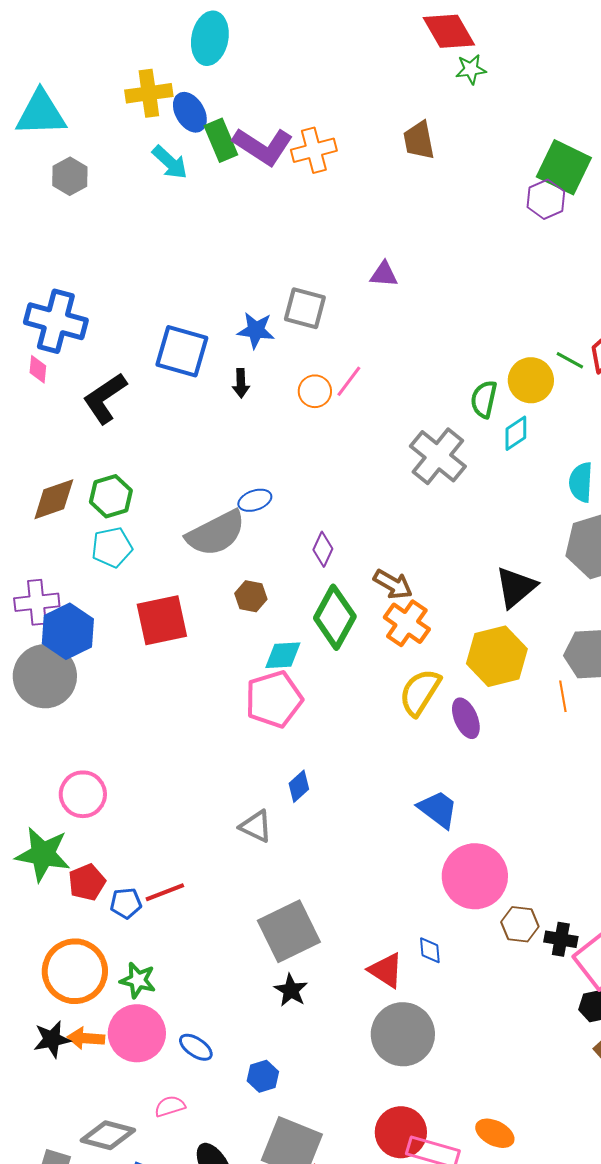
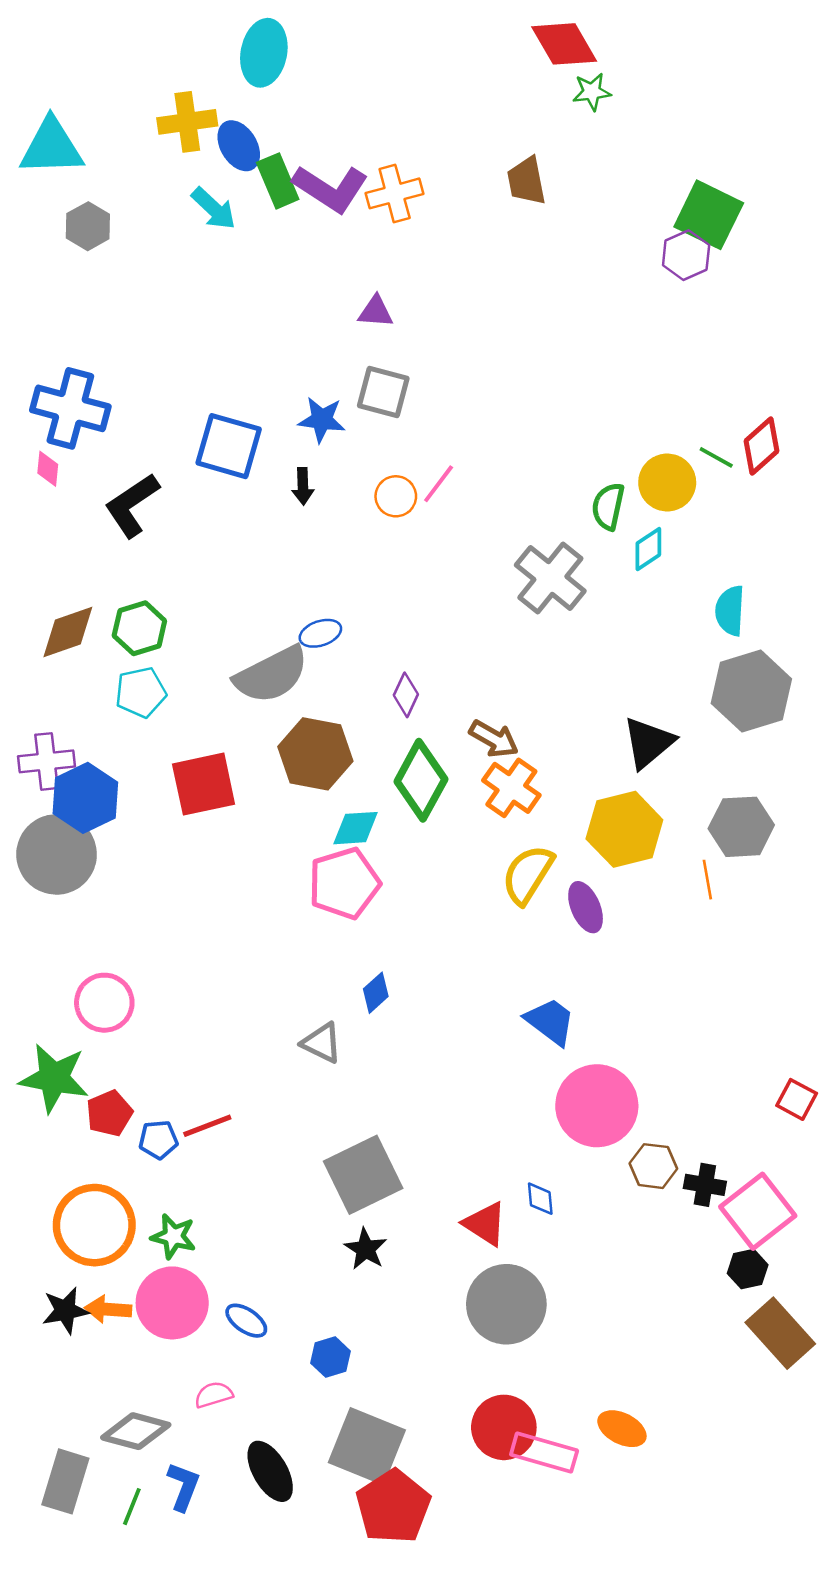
purple triangle: (384, 274) -> (376, 312), moved
brown hexagon: (251, 596) -> (315, 754), size x1.8

